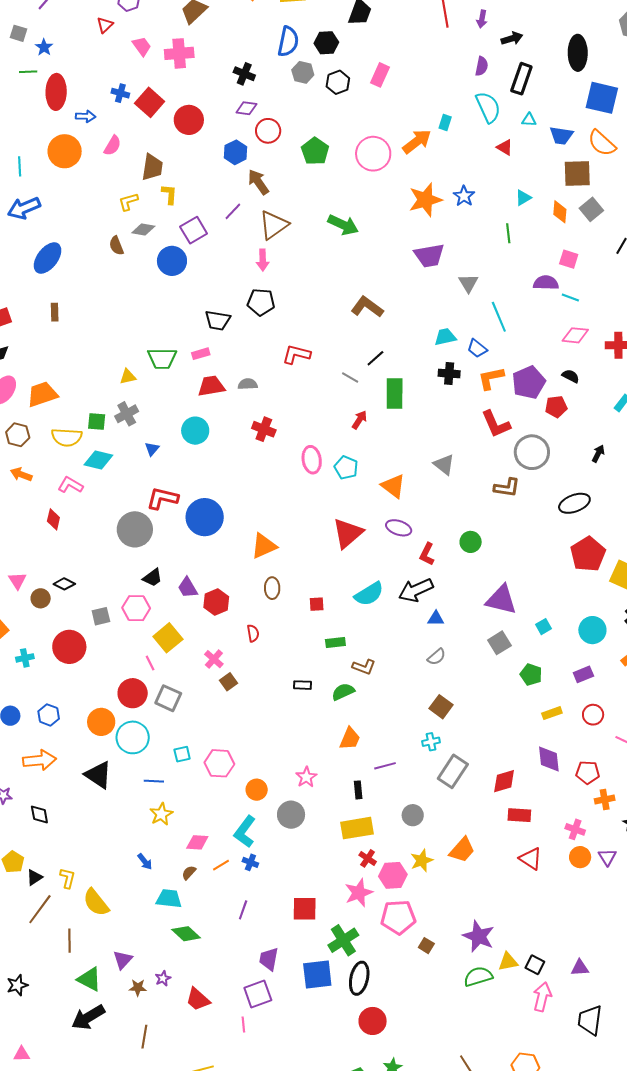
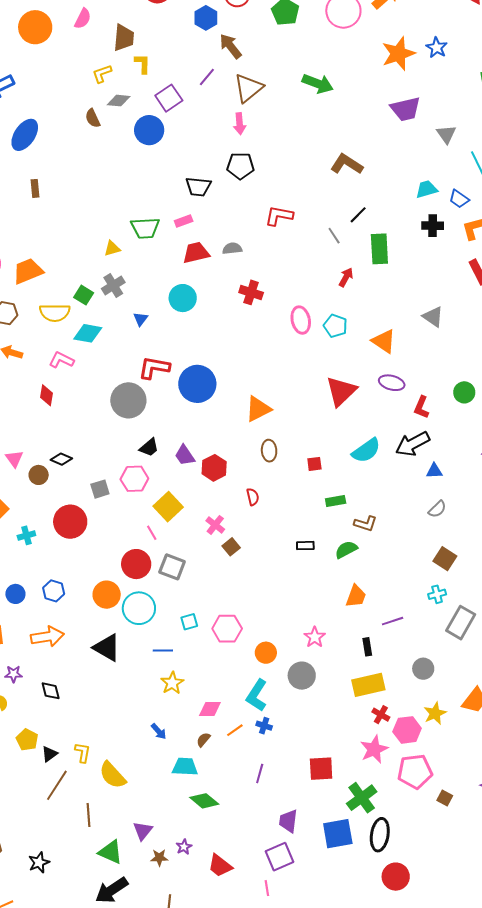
gray line: (350, 377) -> (334, 236), turned 30
green square: (97, 422) -> (84, 295), turned 30

